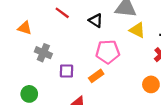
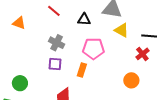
black triangle: (96, 20) -> (84, 19), turned -32
gray cross: (43, 53) -> (57, 43), moved
orange rectangle: (96, 76) -> (82, 70), turned -40

